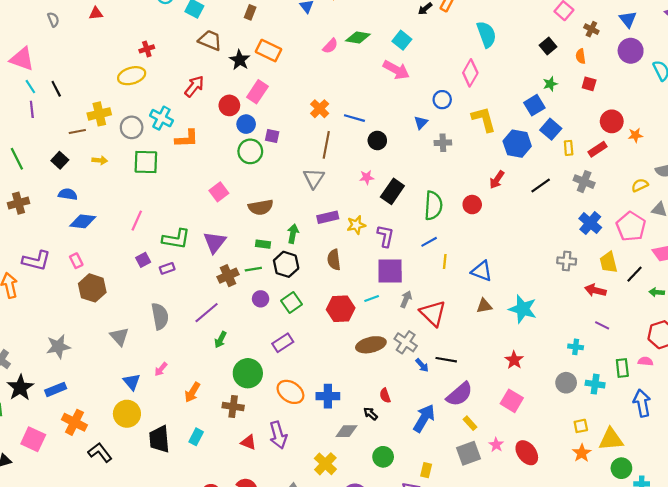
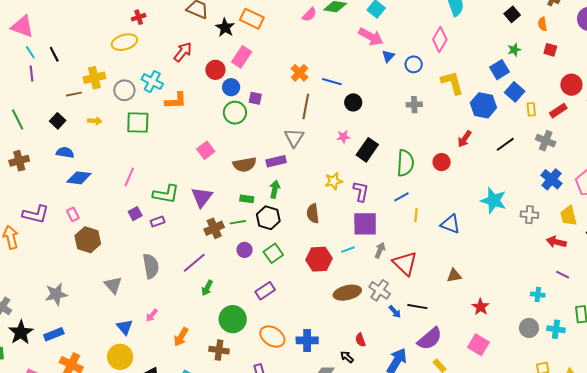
blue triangle: (421, 123) -> (388, 56), moved
purple rectangle: (328, 217) -> (276, 161), moved
brown triangle: (484, 306) -> (454, 276), moved
cyan star: (523, 309) -> (494, 201), moved

